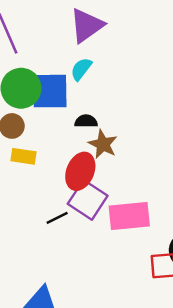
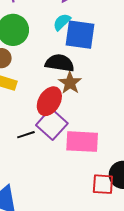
blue square: (50, 91) -> (80, 35), moved
black semicircle: (86, 121) -> (60, 63), size x1.6

